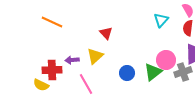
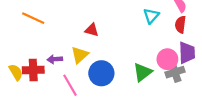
red triangle: (106, 33) -> (92, 30), turned -32
pink circle: (166, 60) -> (167, 59), moved
blue circle: (127, 73) -> (101, 73), moved, size x1.5
yellow semicircle: (41, 85) -> (16, 72), moved, turned -147

